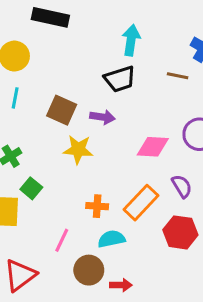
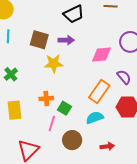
green square: (31, 188) -> (65, 108), moved
orange cross: (97, 206) -> (46, 99), moved
cyan semicircle: (111, 239) -> (95, 118), moved
red arrow: (121, 285) -> (107, 146), moved

